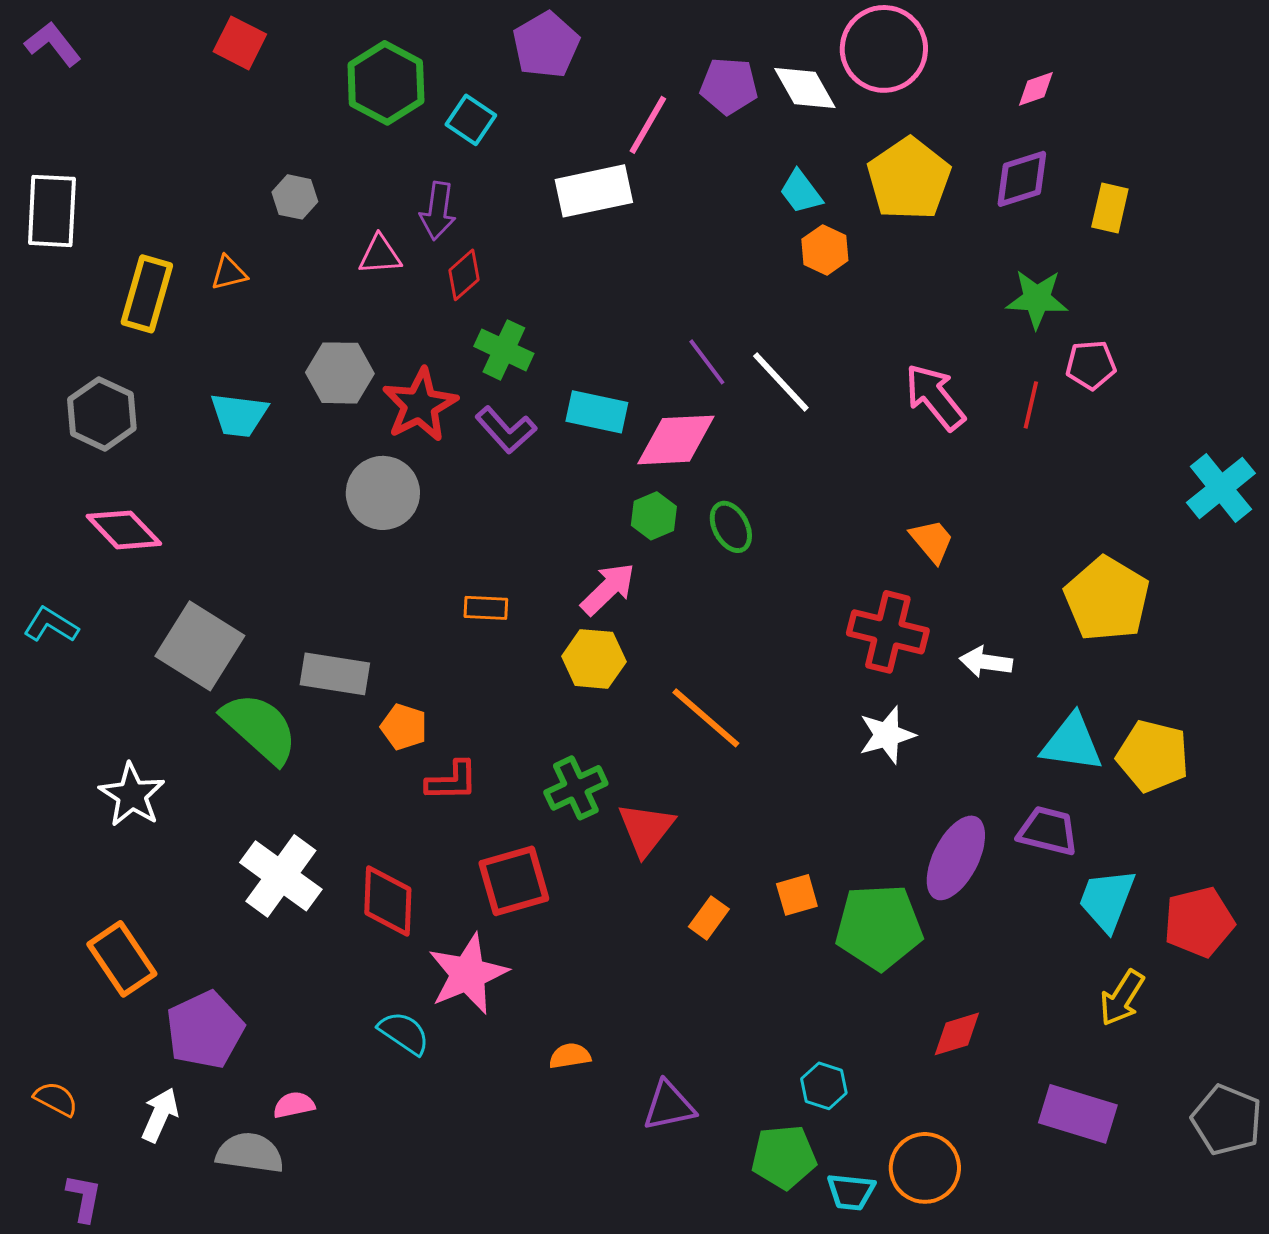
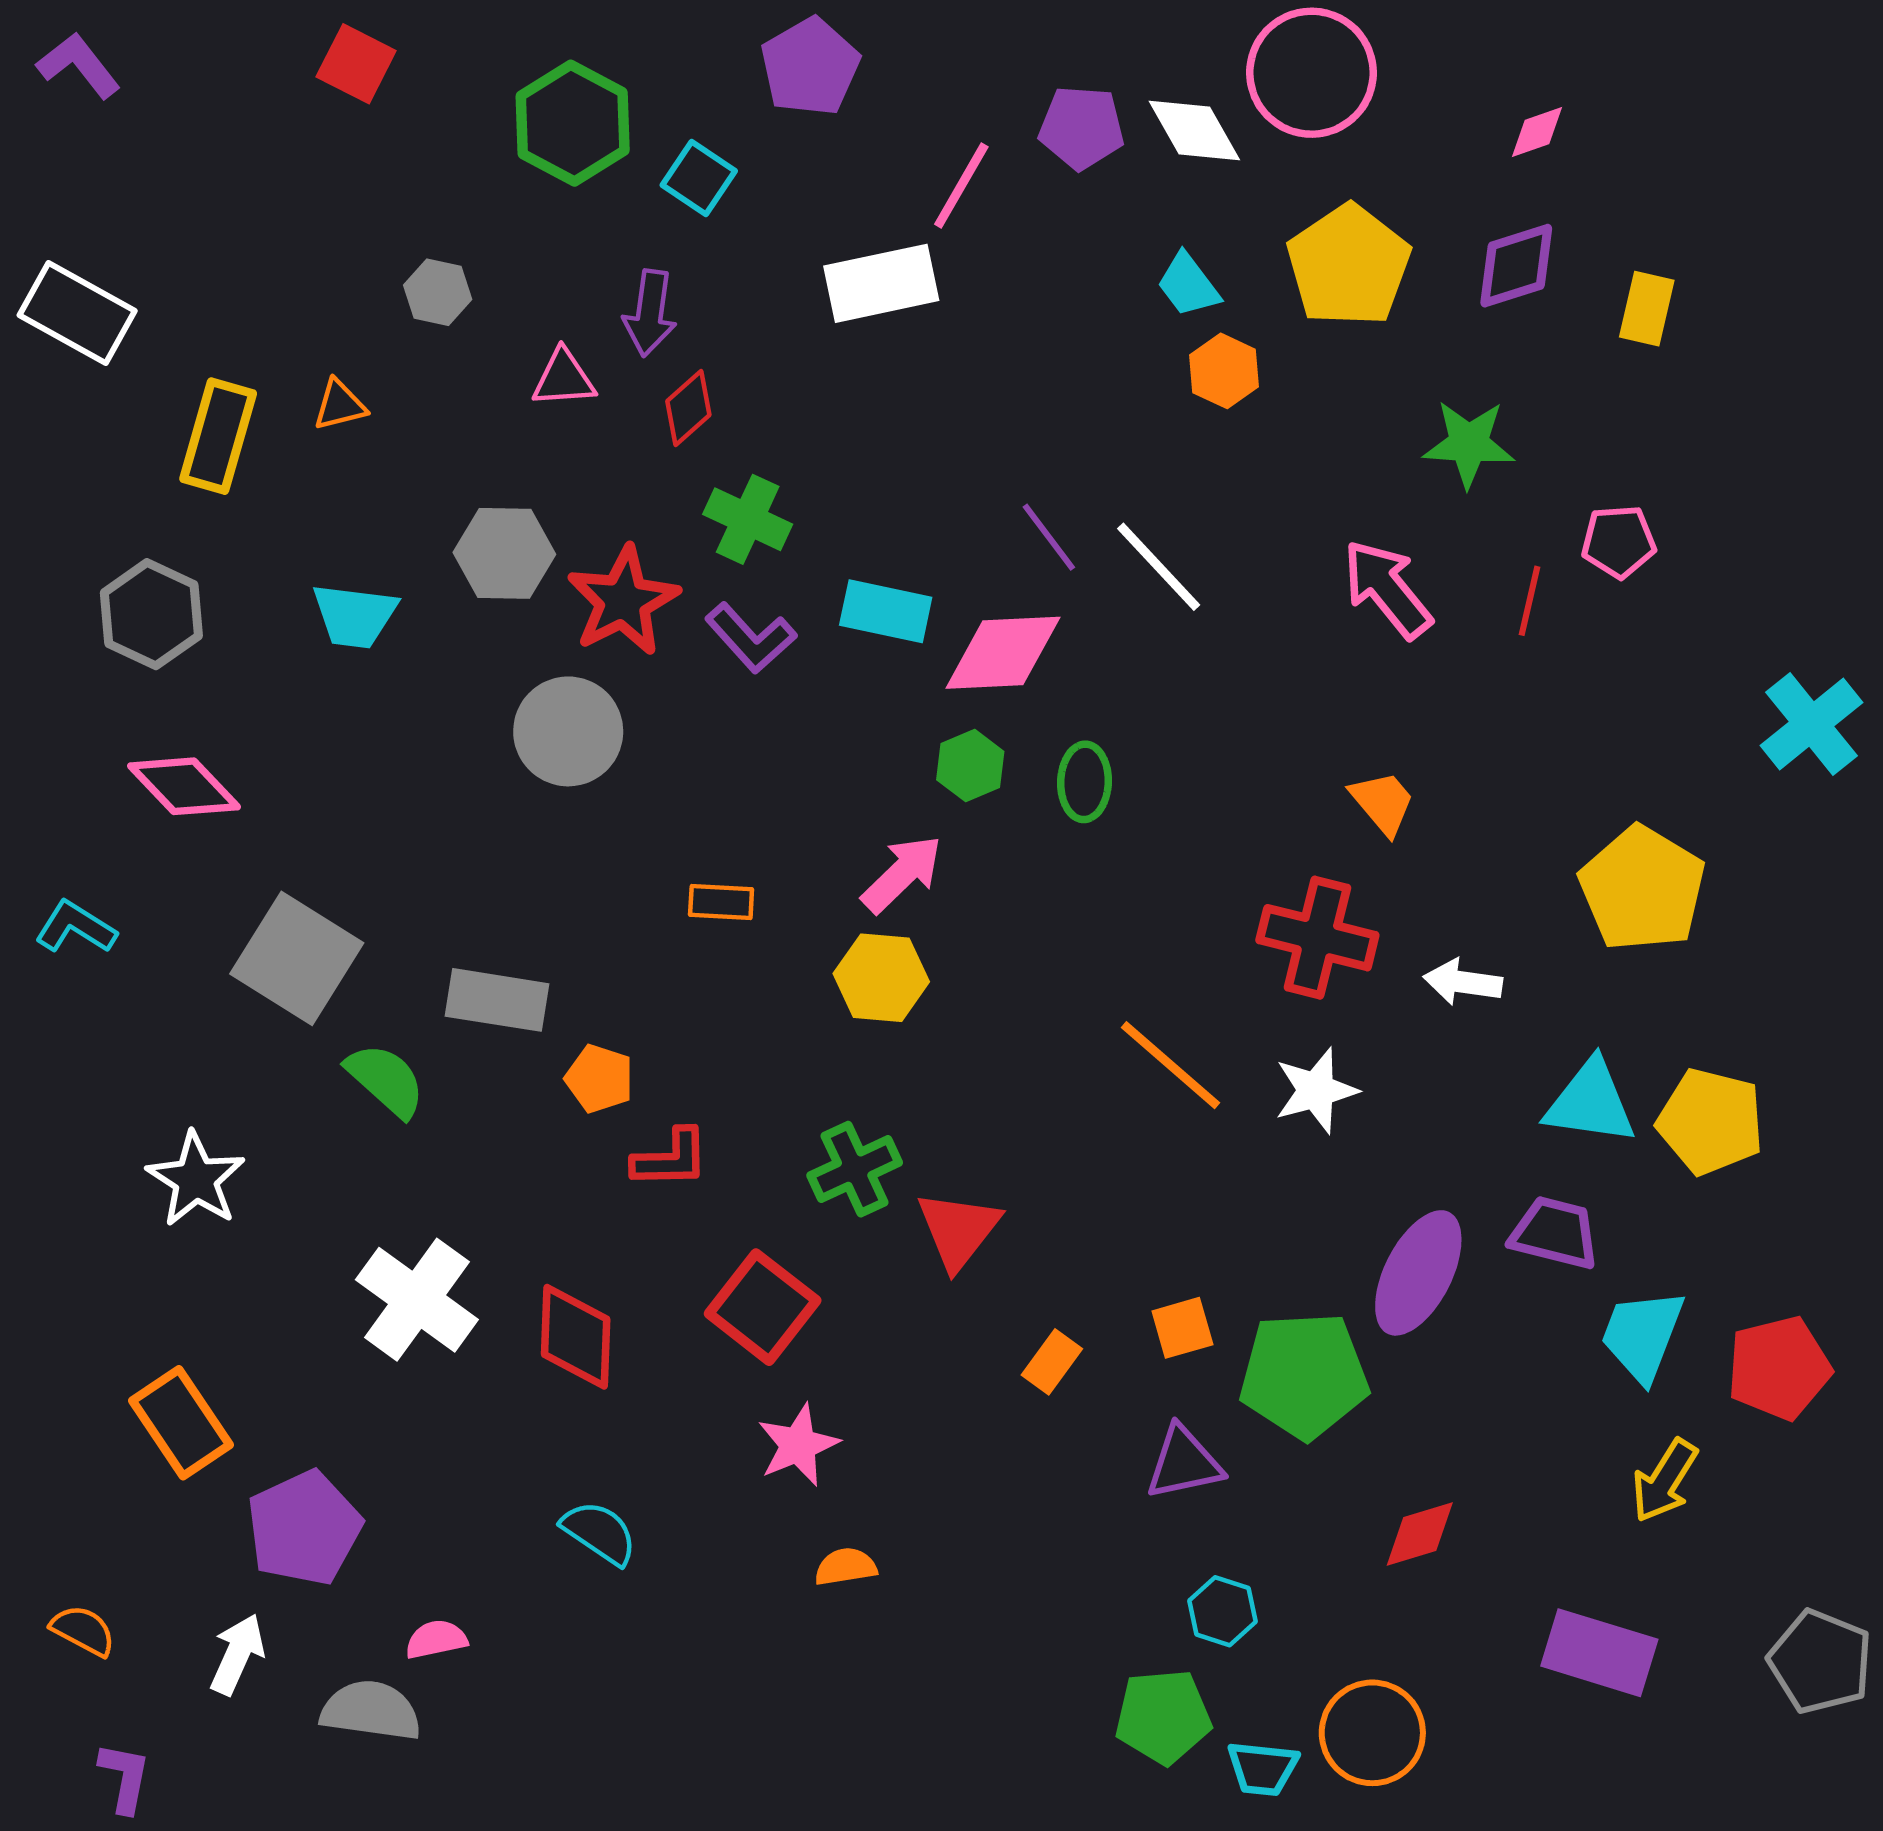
white rectangle: (52, 211) -> (77, 313), turned -64
green star: (1037, 299) -> (1469, 444), moved
green ellipse: (731, 527) -> (1085, 782), turned 30
orange line: (706, 718) -> (1171, 1065), moved
green semicircle: (260, 728) -> (386, 1080), size x0.7
red square: (514, 881) -> (763, 1307), turned -36
pink star: (468, 974) -> (798, 1445), moved, size x0.7
purple triangle: (669, 1106) -> (1184, 1463), moved

